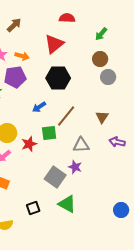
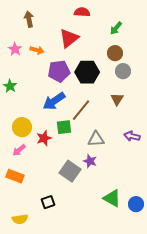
brown arrow: (14, 25) -> (29, 19), turned -56
purple pentagon: (15, 77) -> (59, 71), moved
black hexagon: (58, 78) -> (87, 72), moved
blue arrow: (39, 107) -> (54, 101), size x1.6
brown triangle: (102, 117) -> (117, 99), moved
green triangle: (67, 204) -> (112, 198), moved

